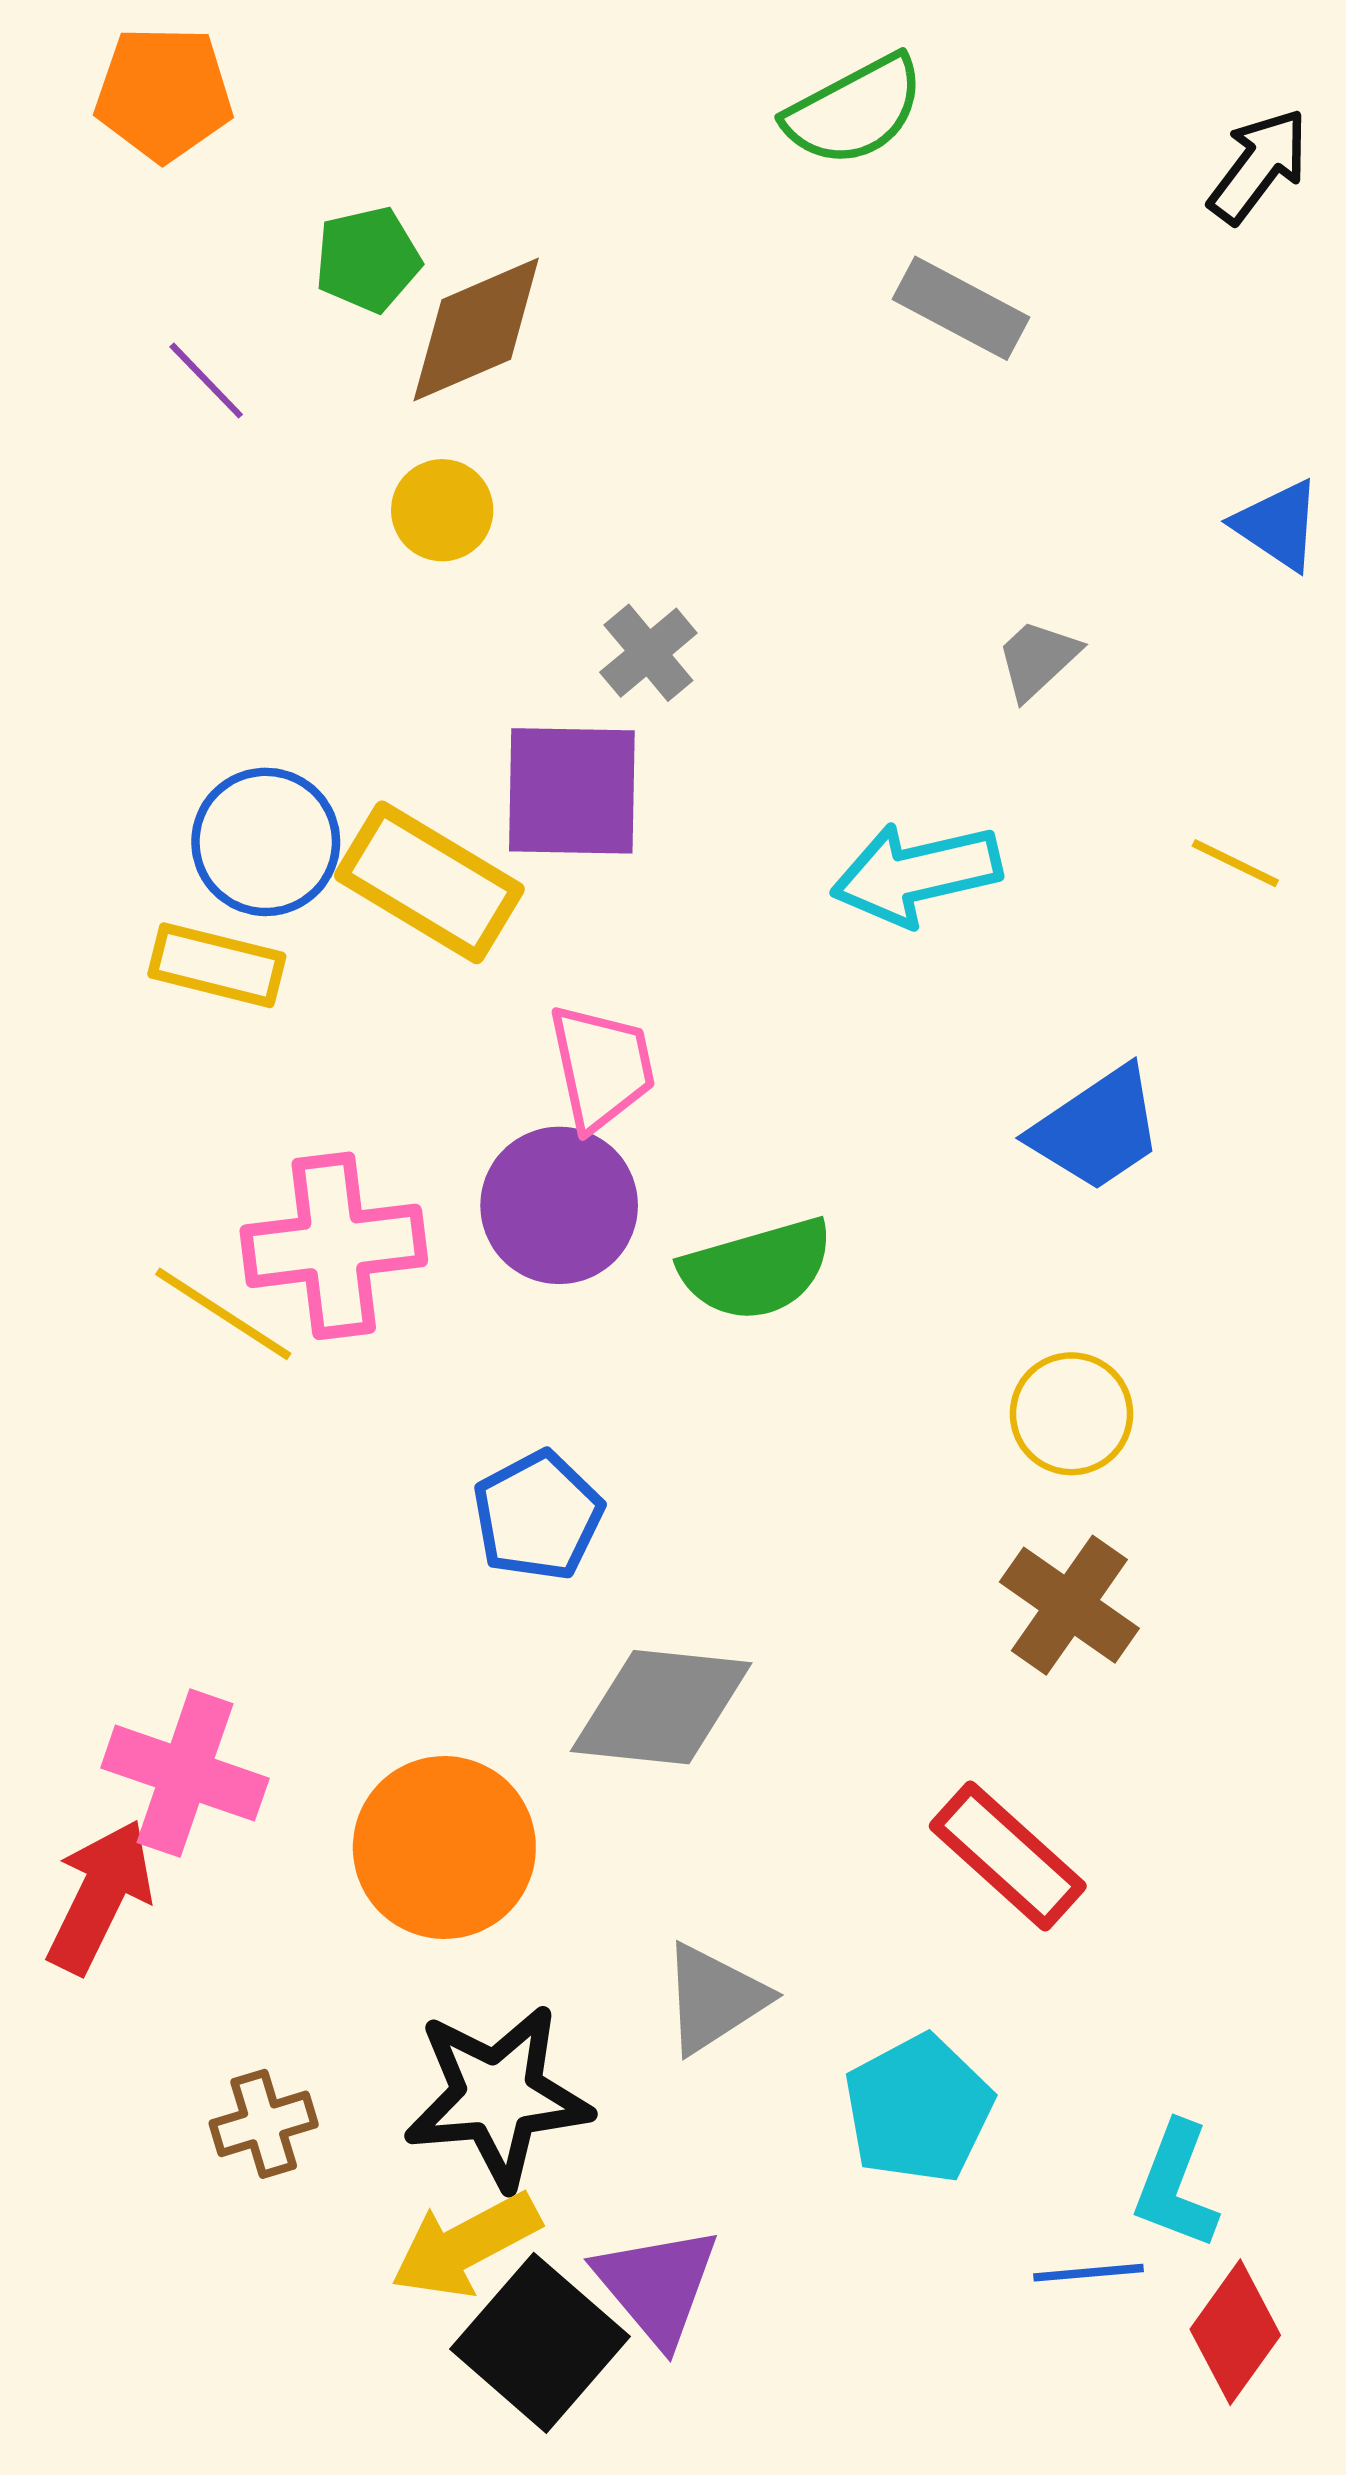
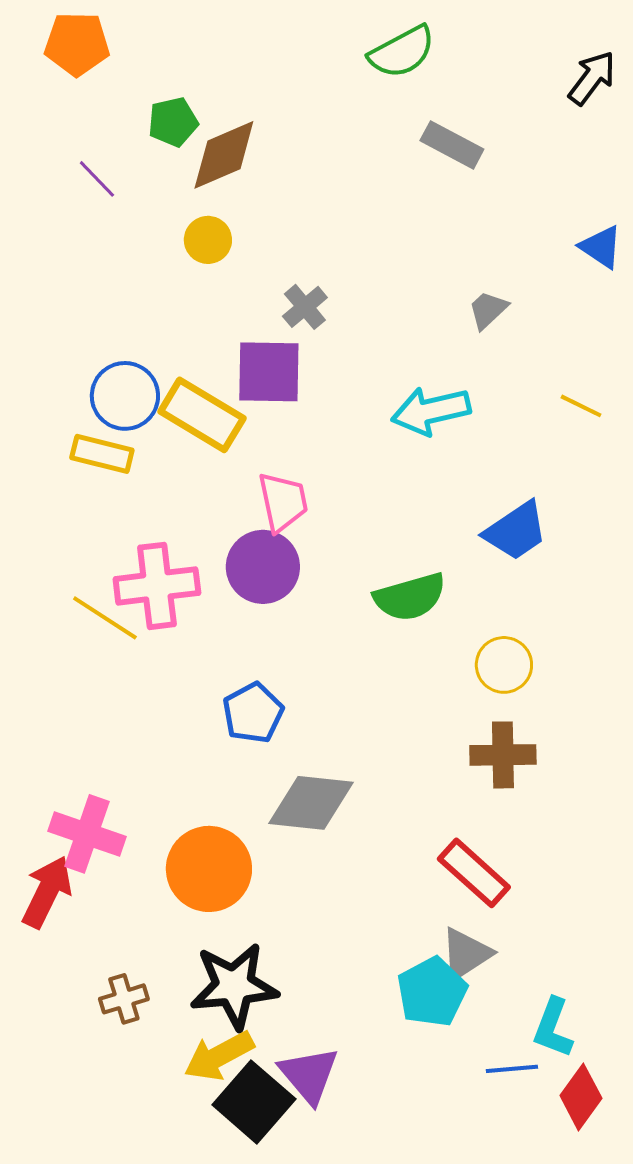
green semicircle: (757, 1269) -> (410, 597), moved
brown cross: (1069, 1605) -> (503, 755), turned -36
gray triangle: (714, 1998) -> (466, 954), moved

